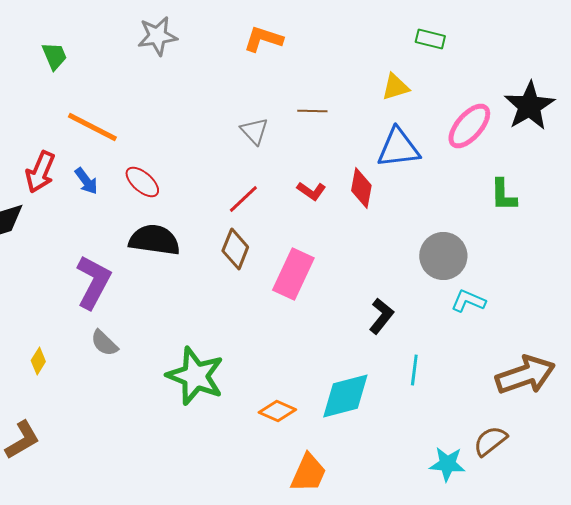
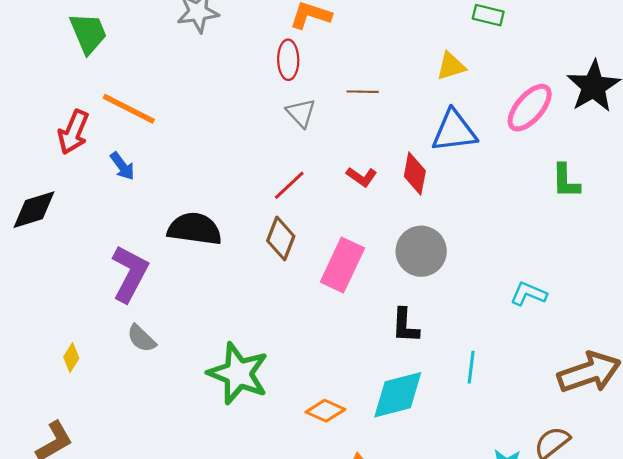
green trapezoid: (54, 56) -> (88, 33), size x1.4
red arrow: (40, 172) -> (73, 132), moved
red ellipse: (142, 182) -> (288, 60), moved, turned 48
gray circle: (443, 256) -> (421, 251), moved
black L-shape: (381, 316) -> (405, 326), moved, turned 144

